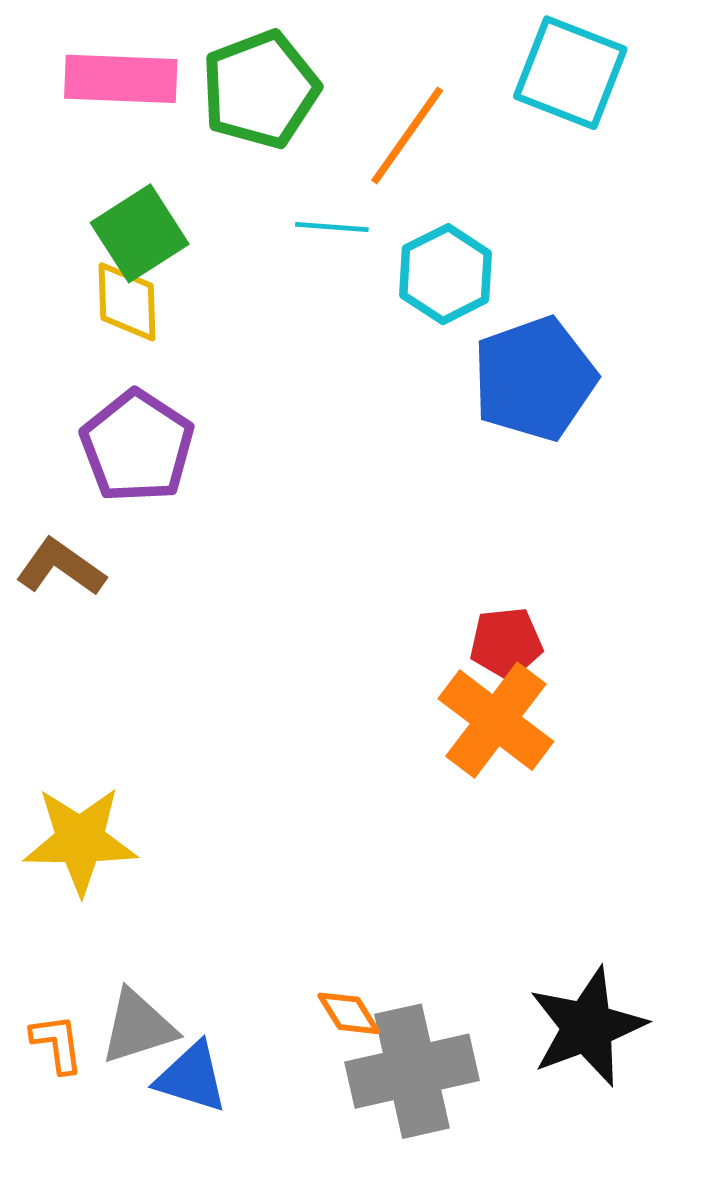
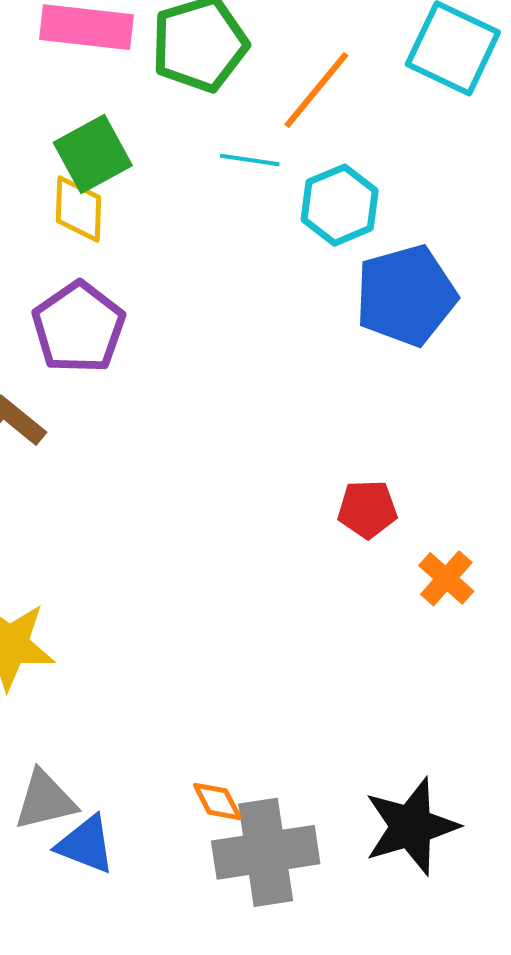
orange cross: (496, 720) -> (446, 578), moved, size x0.6

